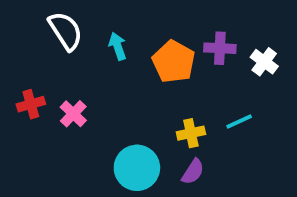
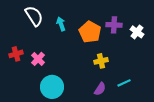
cyan line: (239, 122) -> (124, 83), moved
yellow cross: (191, 133) -> (101, 61), moved
cyan circle: (137, 168) -> (52, 87), moved

